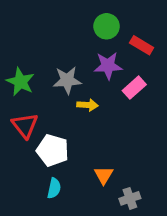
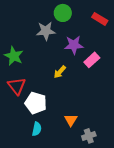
green circle: (107, 26) -> (63, 13), moved
red rectangle: (142, 45) -> (100, 19), moved
gray star: (67, 80) -> (46, 31), moved
yellow arrow: (88, 105) -> (60, 72), turned 128

